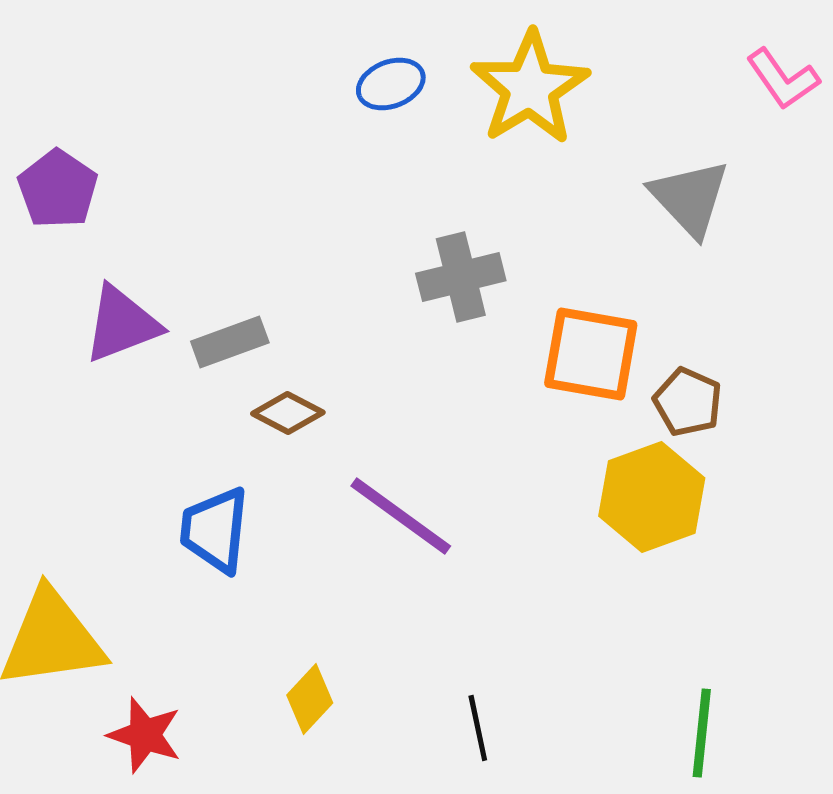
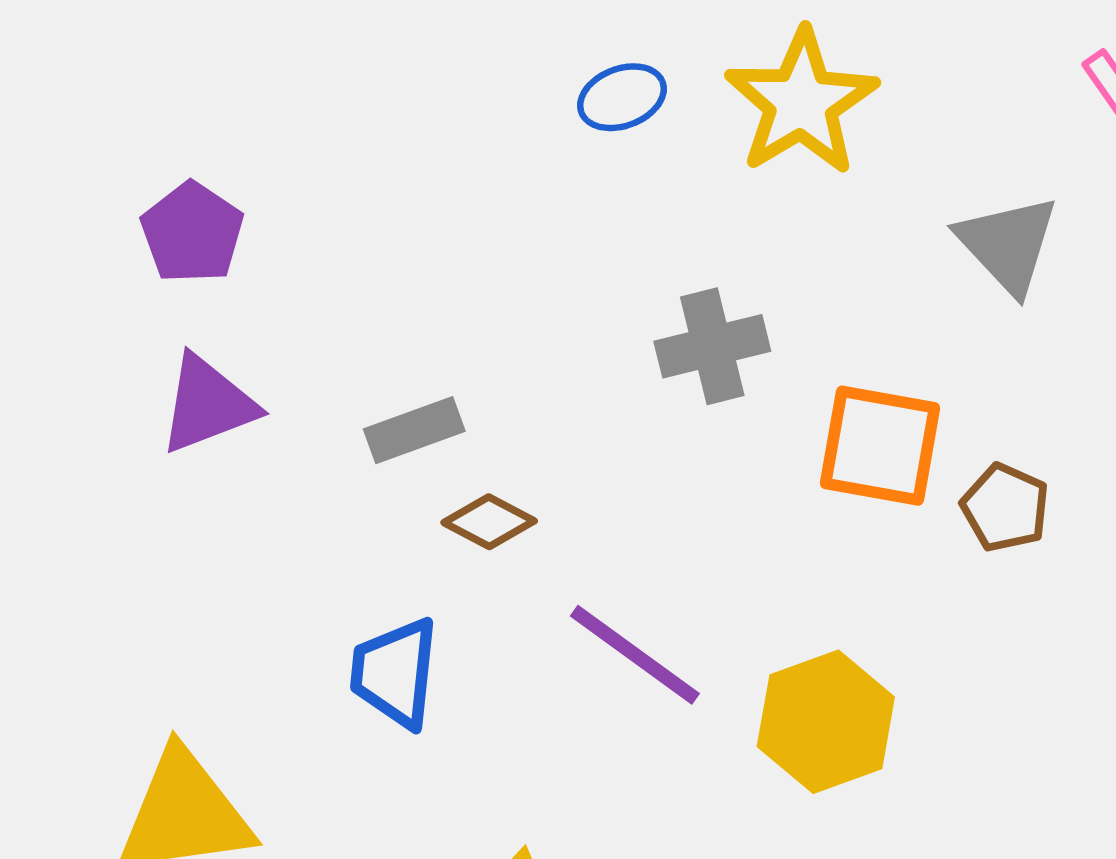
purple triangle: (122, 324) -> (208, 404), moved
yellow hexagon: (652, 497) -> (826, 722), moved

